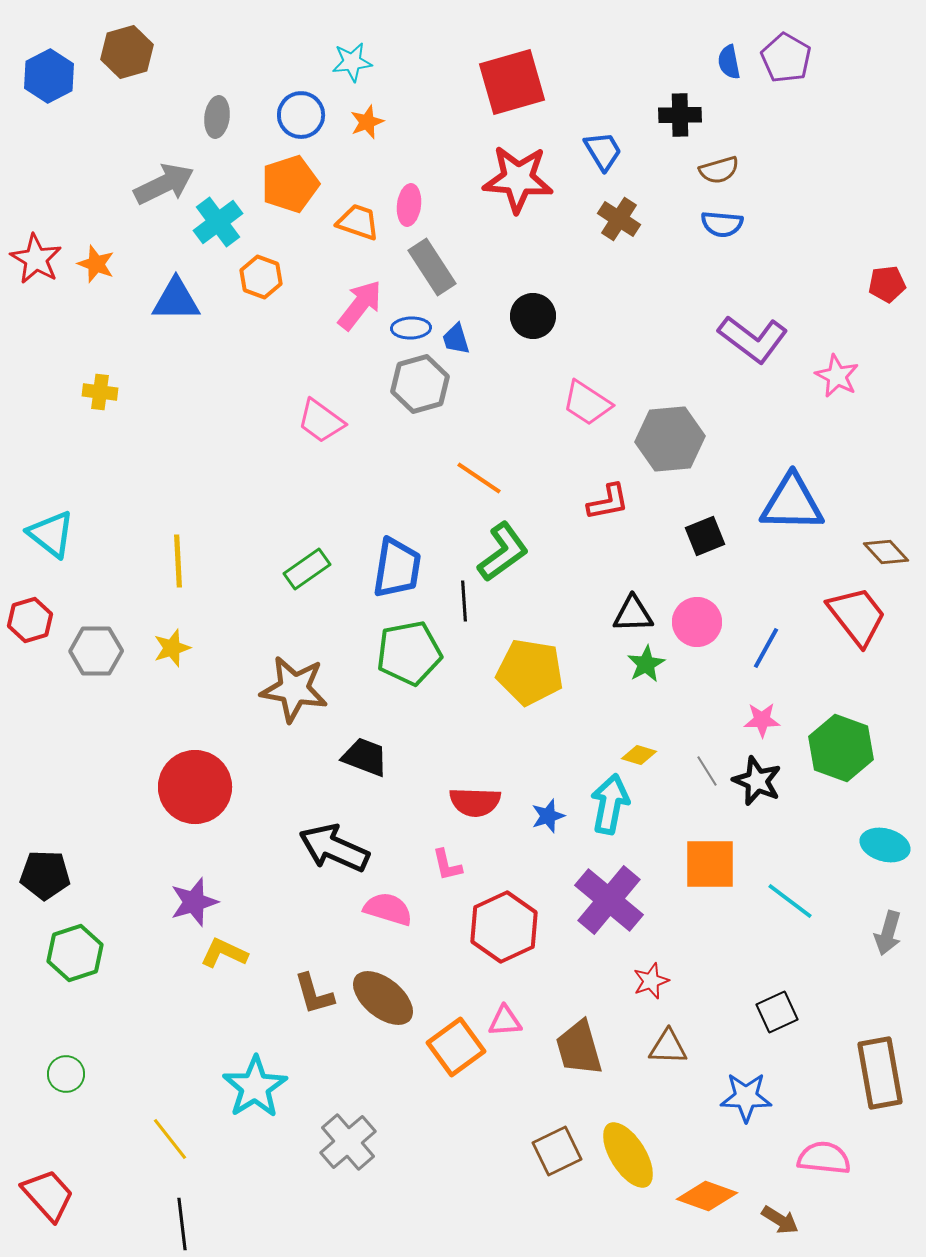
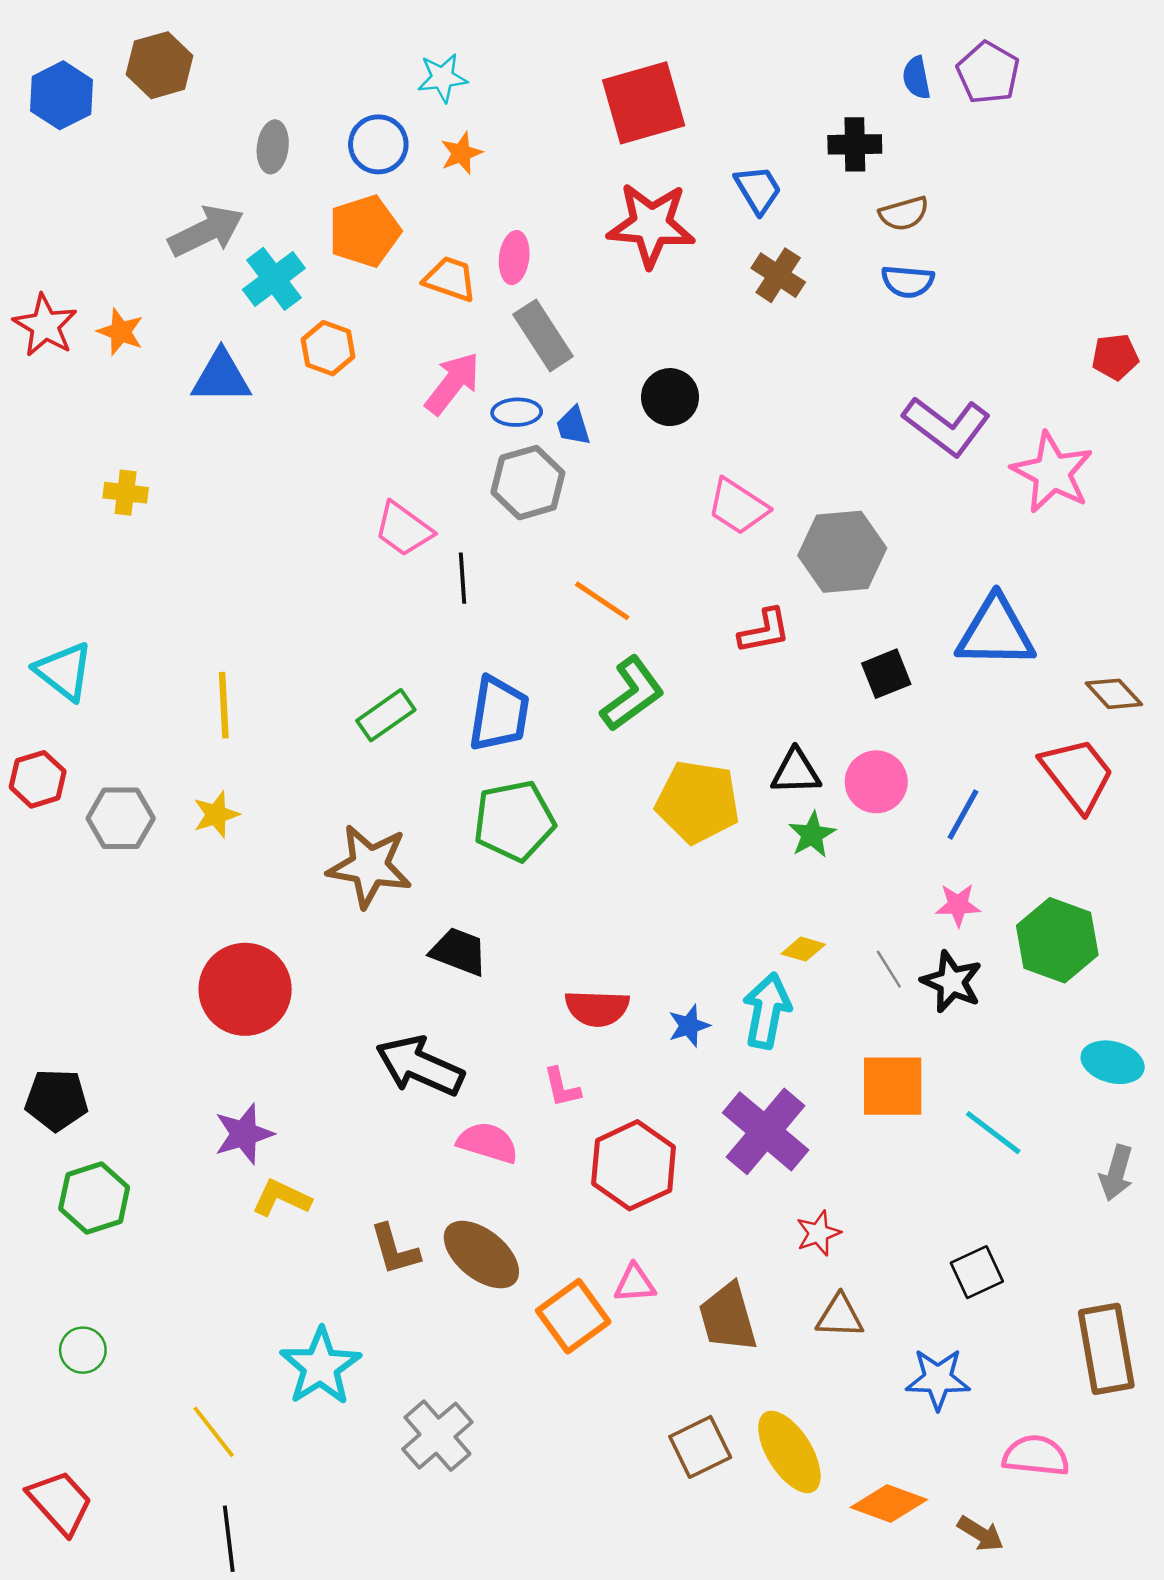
pink star: (837, 376) -> (1052, 473), size x1.5
black line: (464, 601) -> (463, 578), moved
yellow pentagon: (530, 672) -> (698, 802), moved

